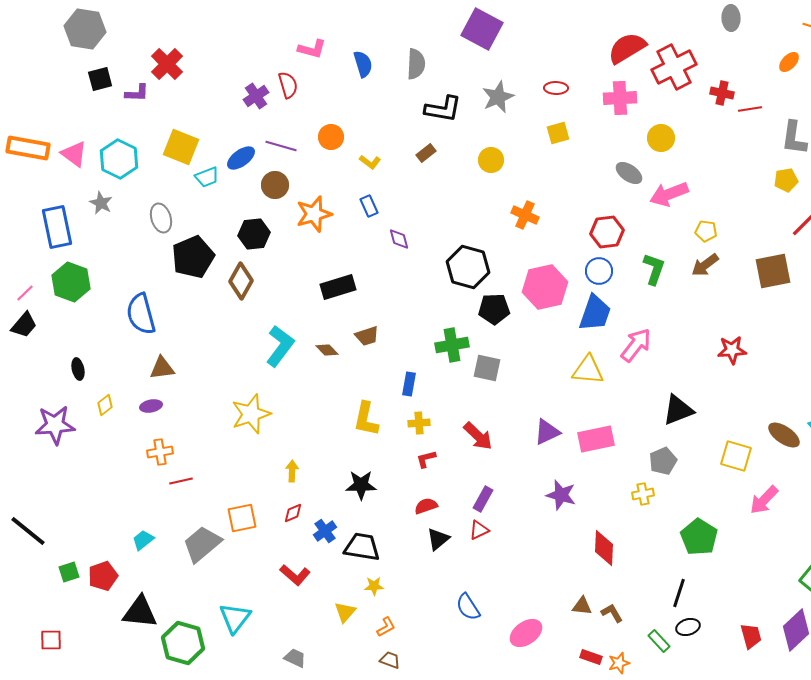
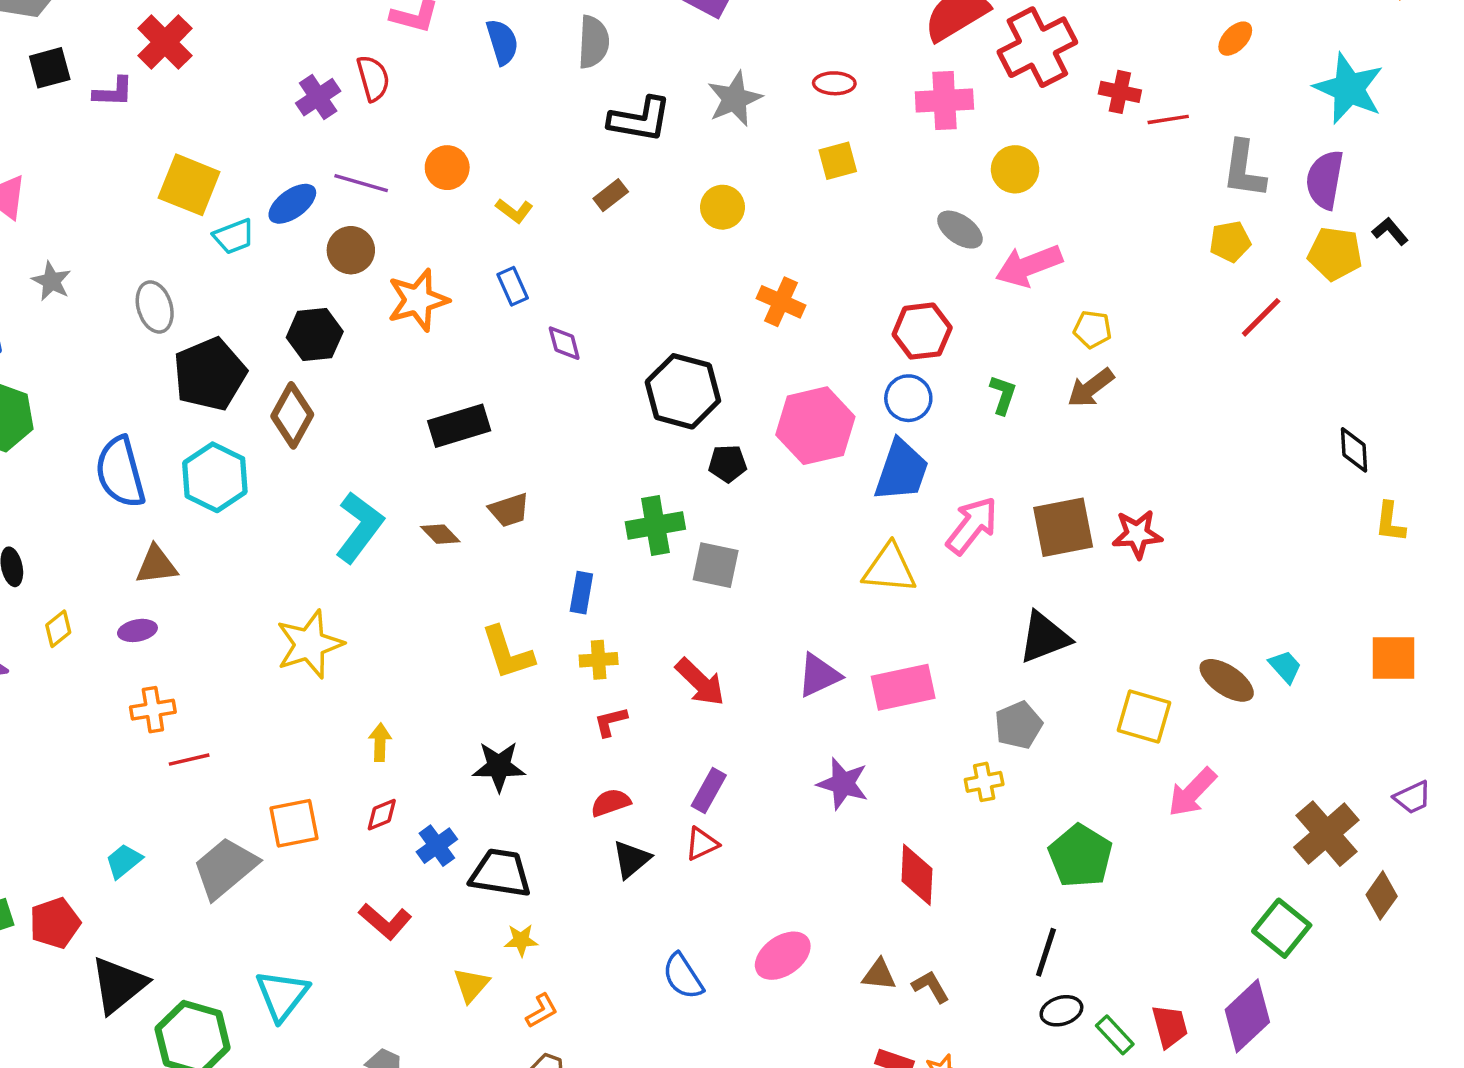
cyan hexagon: (119, 159) -> (215, 477), moved
green L-shape: (654, 269) -> (1003, 395), size x0.7
brown square: (773, 271) -> (1063, 527), moved
black pentagon: (494, 309) -> (728, 464), size x0.7
yellow L-shape: (366, 419) -> (507, 653), turned -30
black triangle: (140, 612) -> (119, 985), turned -45
pink ellipse: (526, 633) -> (783, 956), moved
green rectangle: (659, 641) -> (1115, 1035), moved

